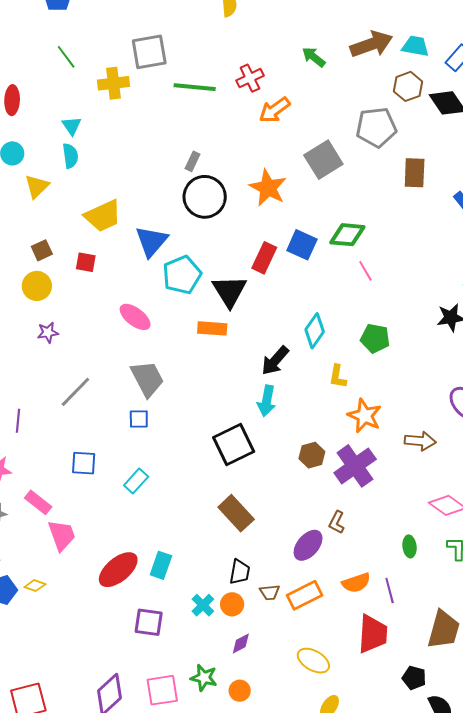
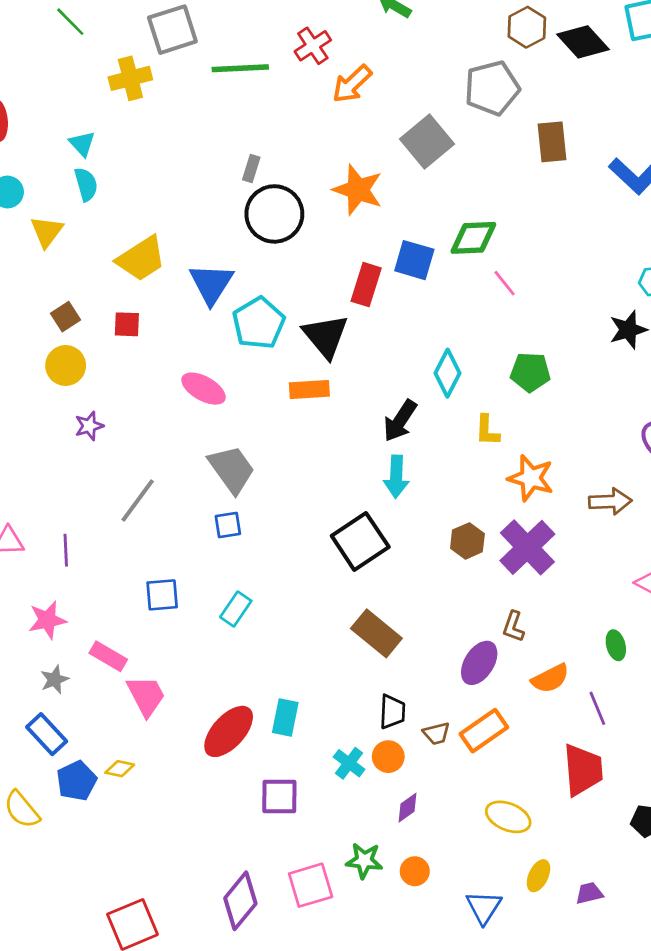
green line: (66, 57) -> (70, 22), moved
orange semicircle: (356, 583) -> (550, 678), moved

